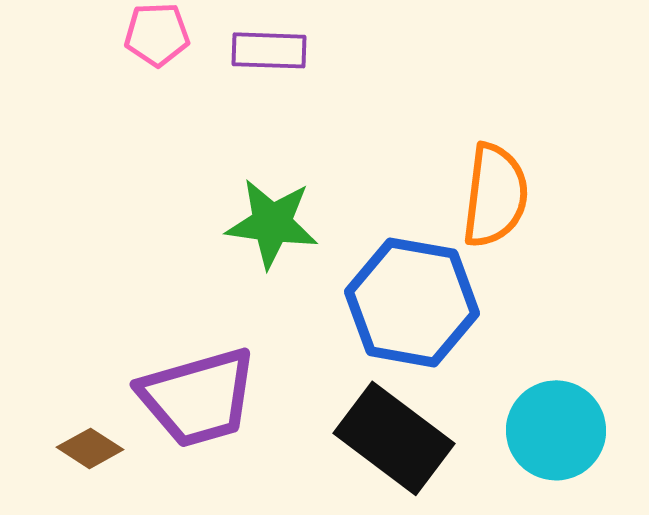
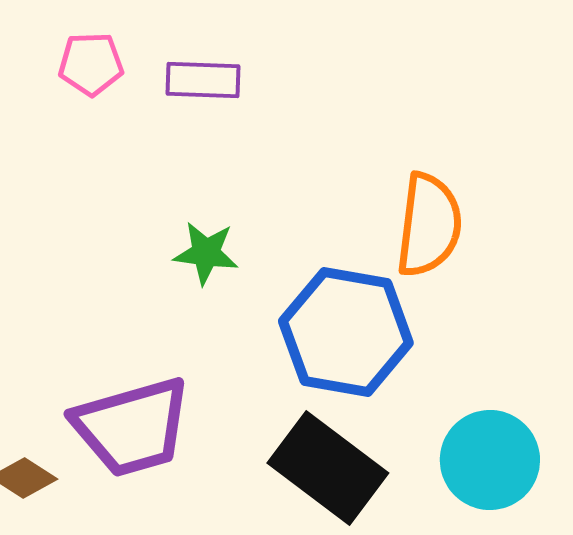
green star: (272, 223) -> (206, 253), size x0.7

